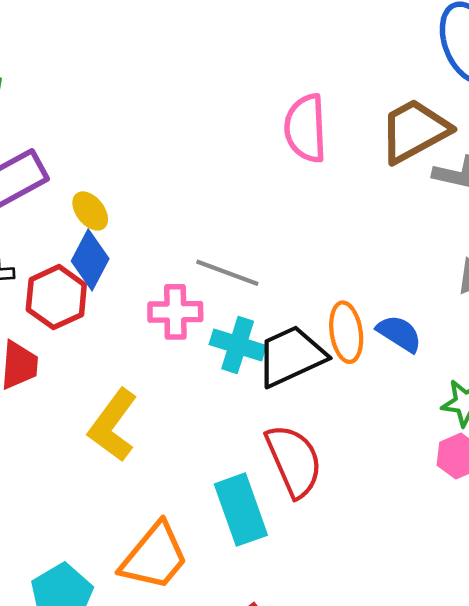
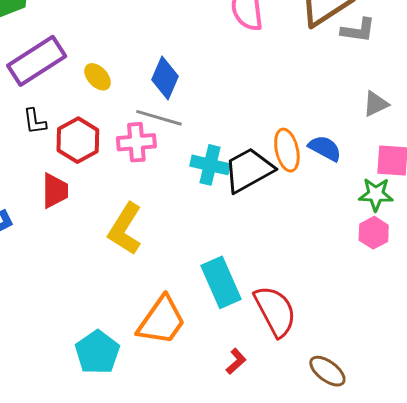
blue diamond: (90, 260) -> (165, 78), moved
gray line: (227, 273) -> (159, 118), moved
pink cross: (175, 312) -> (136, 142), moved
red semicircle: (294, 461) -> (275, 311), moved

